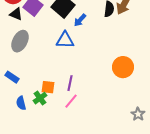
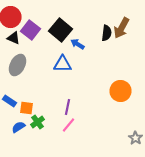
blue arrow: (80, 20) -> (78, 44), turned 80
orange square: (48, 87) -> (26, 108), moved
blue semicircle: (21, 103) -> (18, 127), turned 72

